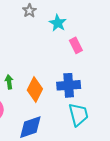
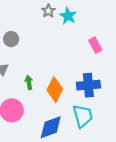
cyan star: (58, 23) -> (68, 16), moved
cyan trapezoid: (78, 115) -> (83, 116), moved

